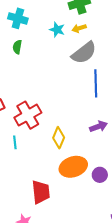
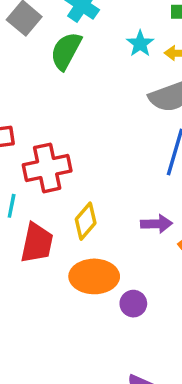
green semicircle: (17, 47) -> (66, 51), size x1.6
red trapezoid: (41, 192) -> (37, 243), moved

